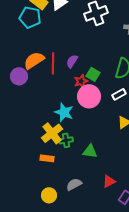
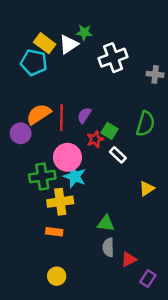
white rectangle: (119, 94) -> (118, 155), moved, turned 72
pink circle: (89, 96) -> (67, 157), moved
yellow cross: (52, 133) -> (60, 202), turned 30
green cross: (66, 140) -> (42, 176), moved, size x1.5
gray semicircle: (74, 184) -> (108, 247), moved, turned -63

